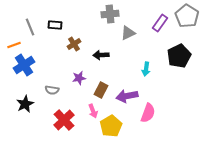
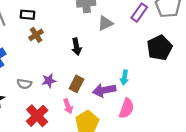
brown cross: (74, 44) -> (36, 35), moved
black arrow: (101, 55) -> (76, 47), turned -98
cyan arrow: (146, 69) -> (124, 77), moved
purple star: (79, 78) -> (49, 81), moved

